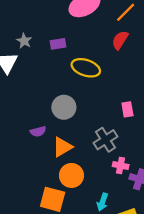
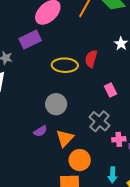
red semicircle: (120, 40) -> (91, 59), moved
purple rectangle: (58, 44) -> (30, 40), moved, size x1.5

